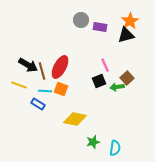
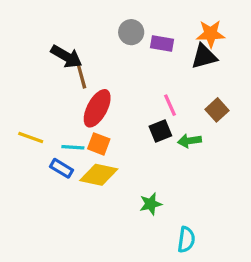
orange star: (130, 21) -> (211, 34), turned 30
black arrow: (28, 65) -> (66, 56), moved
brown line: (42, 71) -> (81, 74), moved
brown square: (127, 78) -> (217, 110), moved
yellow diamond: (75, 119) -> (99, 175), moved
green star: (93, 142) -> (151, 204), moved

